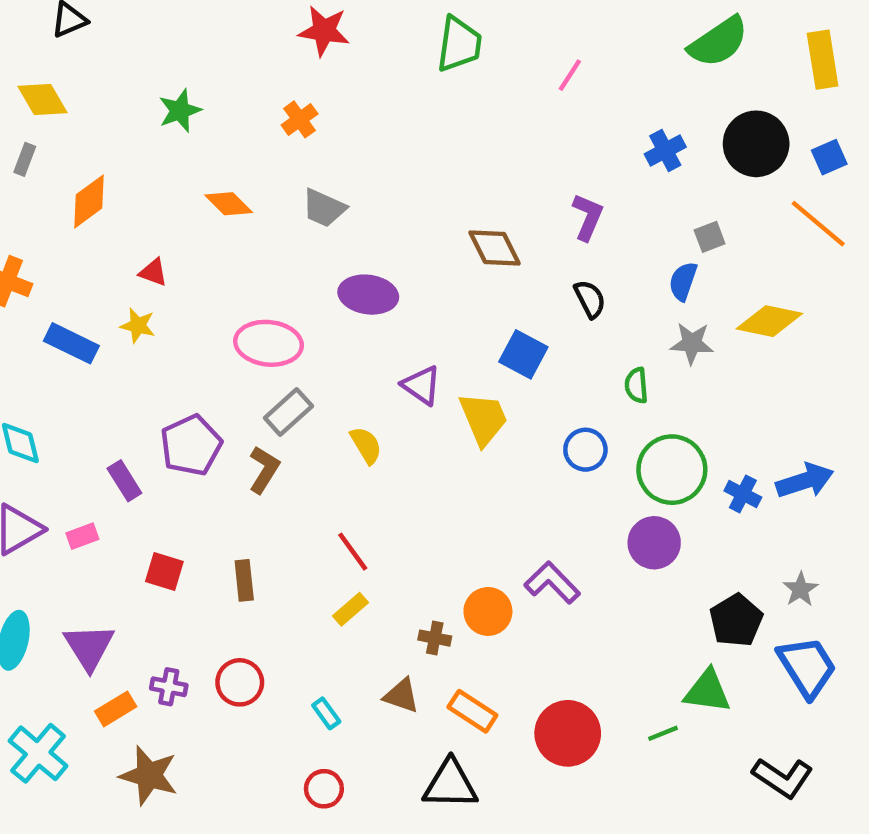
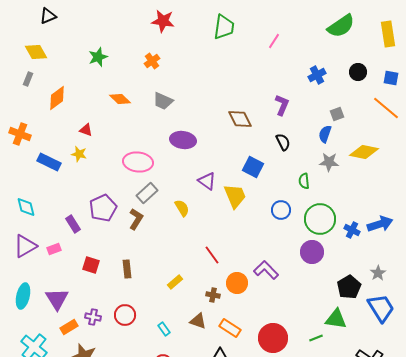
black circle: (756, 144) -> (358, 72), size x0.6
blue square: (829, 157) -> (391, 78), turned 35
red line: (353, 552) -> (212, 255), moved

